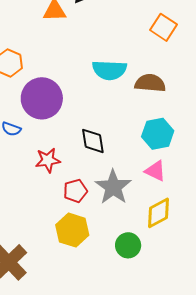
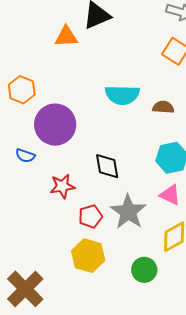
brown semicircle: (150, 83) -> (163, 107), size x0.7

